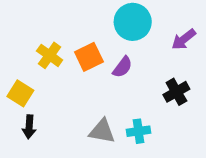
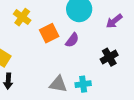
yellow cross: (50, 55) -> (22, 17), moved

